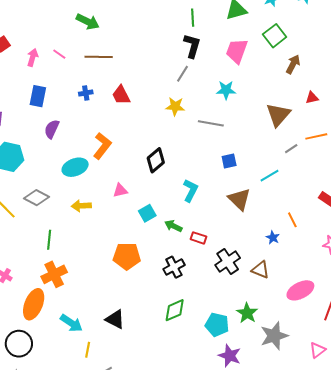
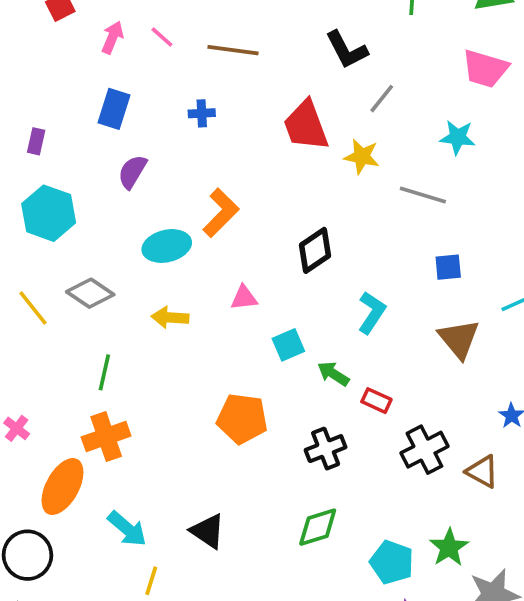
black L-shape: (192, 46) -> (347, 50), moved, turned 130
pink trapezoid: (237, 51) -> (485, 69), turned -100
red trapezoid: (121, 95) -> (306, 126), moved, size x1.4

